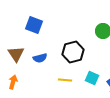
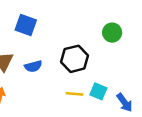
yellow line: (65, 80) -> (75, 94), moved

